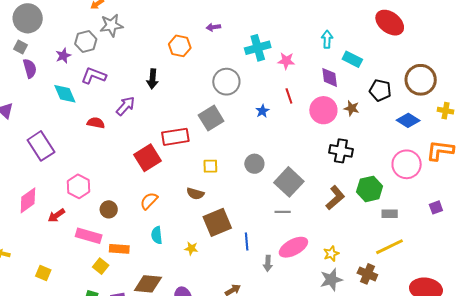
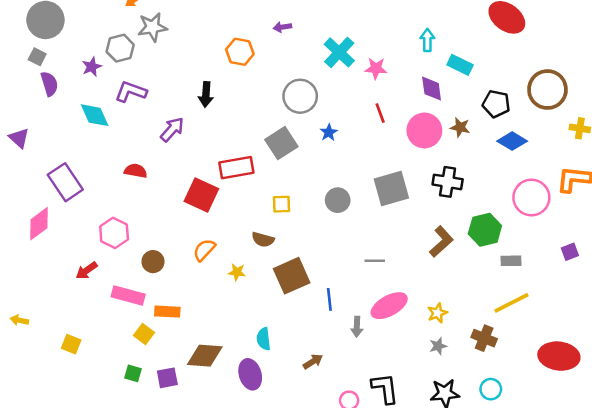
cyan cross: (258, 48) -> (339, 52), turned -30
blue star: (262, 111) -> (329, 132), moved
blue diamond: (408, 120) -> (512, 141), moved
red semicircle: (96, 123) -> (136, 171), moved
red square: (148, 158) -> (201, 195), turned -32
gray square: (289, 182) -> (391, 188), moved, turned 32
pink diamond: (28, 200) -> (39, 224), moved
cyan semicircle: (157, 235) -> (264, 339), moved
yellow star: (191, 248) -> (237, 272), moved
gray star: (331, 280) -> (438, 346), size x0.6

